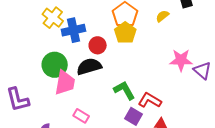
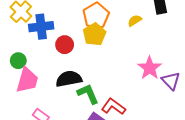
pink star: (181, 60) -> (150, 68), turned 30
green circle: (55, 65) -> (18, 61), size x0.6
black semicircle: (89, 66) -> (69, 79), moved

